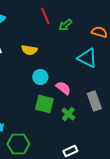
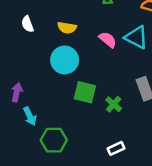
cyan circle: (40, 77) -> (65, 60), moved, size x1.5
pink semicircle: (63, 88) -> (108, 40), moved

